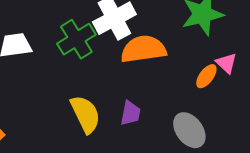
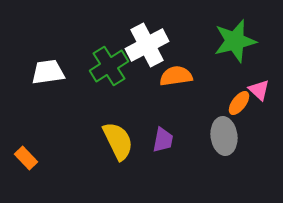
orange semicircle: (143, 49) -> (176, 76), size x0.7
gray ellipse: (189, 130) -> (224, 136), moved, turned 30

